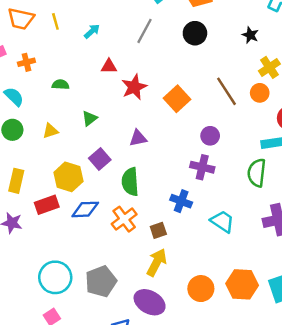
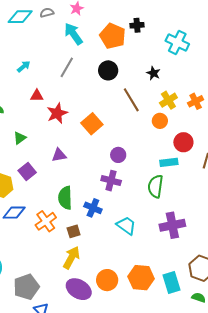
brown line: (226, 91) -> (131, 100), moved
green semicircle: (130, 182) -> (65, 198), moved
gray pentagon: (101, 281) -> (26, 287), moved
purple ellipse: (150, 302) -> (79, 289), moved

